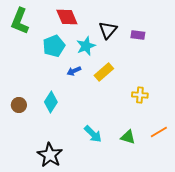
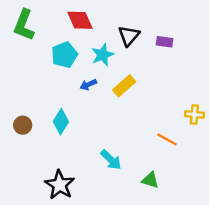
yellow cross: (140, 95) -> (194, 114), moved
orange line: (159, 132) -> (167, 139), moved, turned 60
green triangle: (128, 137) -> (150, 180), moved

